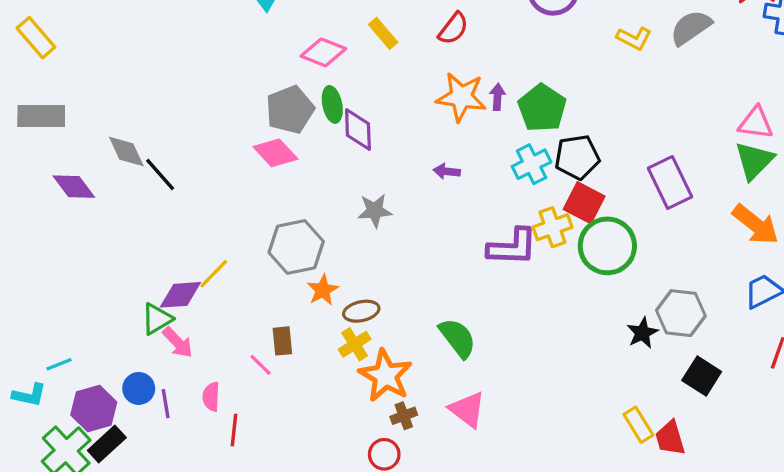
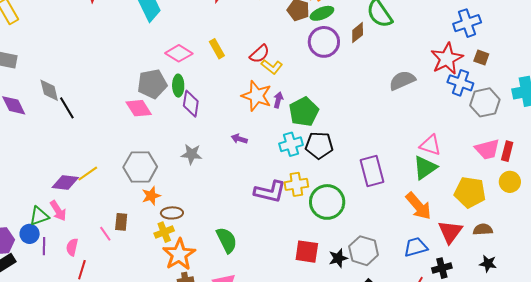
yellow L-shape: (634, 38) -> (272, 67), moved
red square: (584, 203) -> (307, 252), moved, turned -30
green triangle: (157, 319) -> (39, 216), moved

